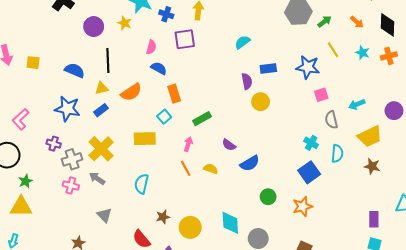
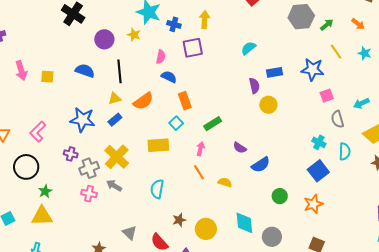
blue semicircle: (75, 70) -> (85, 71), moved
yellow semicircle: (211, 169) -> (225, 182), moved
gray triangle: (104, 215) -> (130, 233), moved

